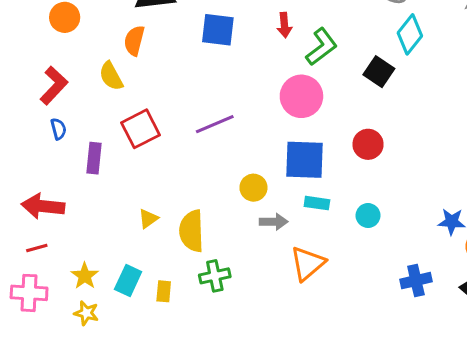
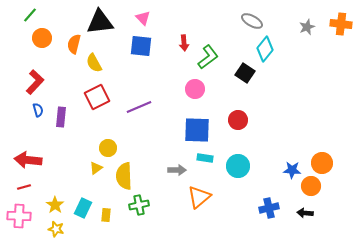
orange semicircle: (134, 41) -> (74, 44), moved
yellow semicircle: (111, 76) -> (94, 63), moved
pink circle: (301, 96) -> (195, 89), size x0.7
red square: (140, 129) -> (97, 97), moved
purple rectangle: (94, 158) -> (61, 117), moved
yellow circle: (253, 188) -> (108, 148), moved
cyan circle: (368, 215) -> (238, 166), size x1.5

